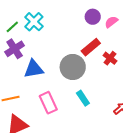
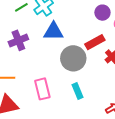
purple cross: (15, 49) -> (18, 40), moved
blue triangle: (34, 69) -> (53, 31), moved

